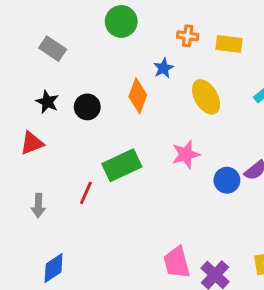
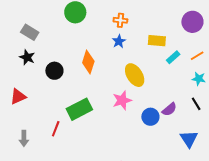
yellow rectangle: (229, 44) -> (157, 41), moved
blue star: (163, 68) -> (119, 41), moved
yellow ellipse: (206, 97) -> (135, 75), moved
black star: (47, 102) -> (27, 57), moved

